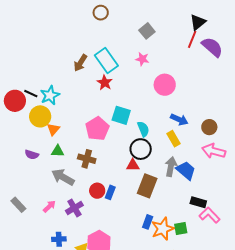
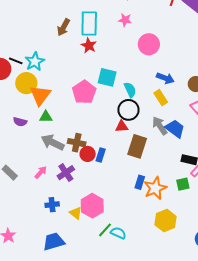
cyan rectangle: (106, 61) -> (89, 23), turned 40
orange triangle: (53, 129) -> (40, 95), size x1.6
brown cross: (87, 159) -> (77, 143), moved
gray arrow: (171, 167) -> (160, 126), turned -42
green square: (181, 228) -> (183, 184), moved

